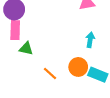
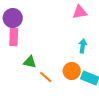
green triangle: (26, 49) -> (30, 62), moved

